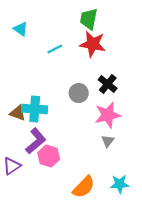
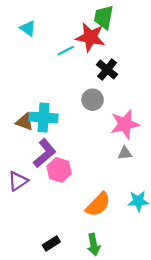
red star: (93, 44) -> (90, 37), moved
black cross: (108, 84) -> (107, 70), moved
gray triangle: (108, 141) -> (125, 153), turned 48

